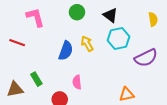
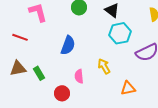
yellow arrow: (87, 44) -> (104, 66), moved
brown triangle: (15, 89) -> (18, 68), moved

